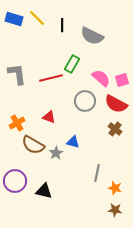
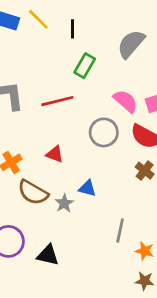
gray semicircle: (92, 36) -> (131, 44), moved, turned 105
green rectangle: (72, 64) -> (85, 66), moved

